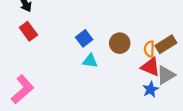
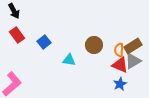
blue square: (84, 38) -> (44, 42), moved
gray triangle: (166, 75) -> (133, 61), moved

